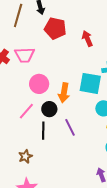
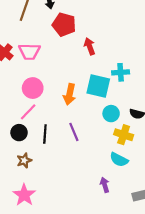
red arrow: (87, 39) -> (90, 46), moved
pink circle: (39, 84) -> (33, 88), moved
black circle: (49, 109) -> (19, 133), moved

